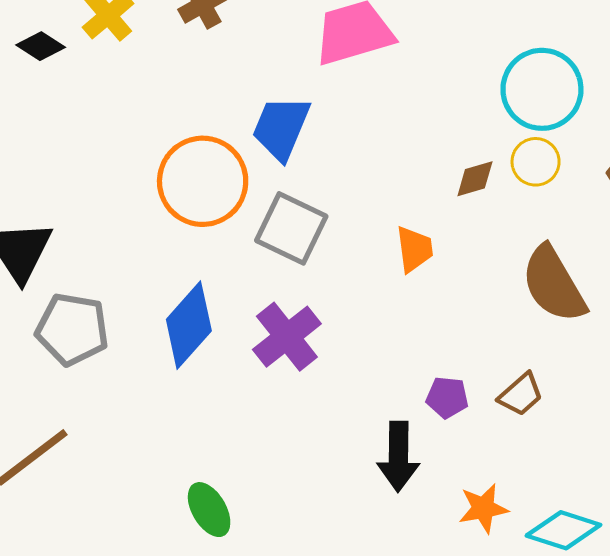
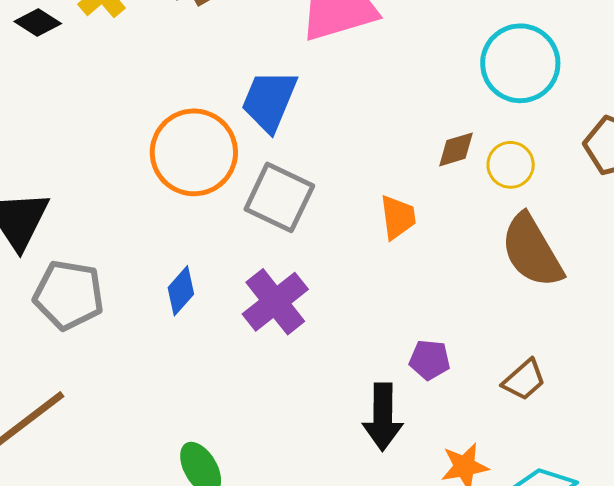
yellow circle: (536, 162) -> (511, 165), moved
blue diamond: (189, 325) -> (181, 291), size x0.6
brown trapezoid: (521, 394) -> (524, 380), moved

